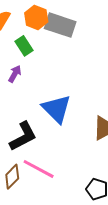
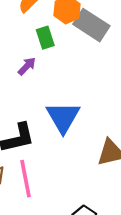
pink line: (39, 169) -> (25, 179), turned 36

